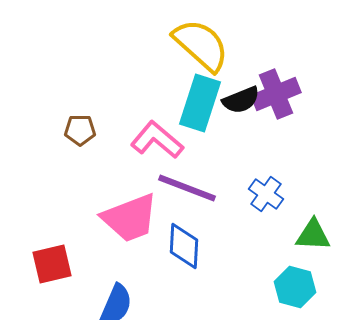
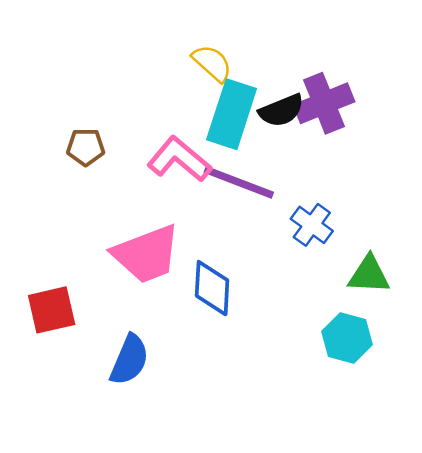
yellow semicircle: (201, 45) -> (212, 63), moved, size x0.6
purple line: (187, 188) -> (239, 182), moved

